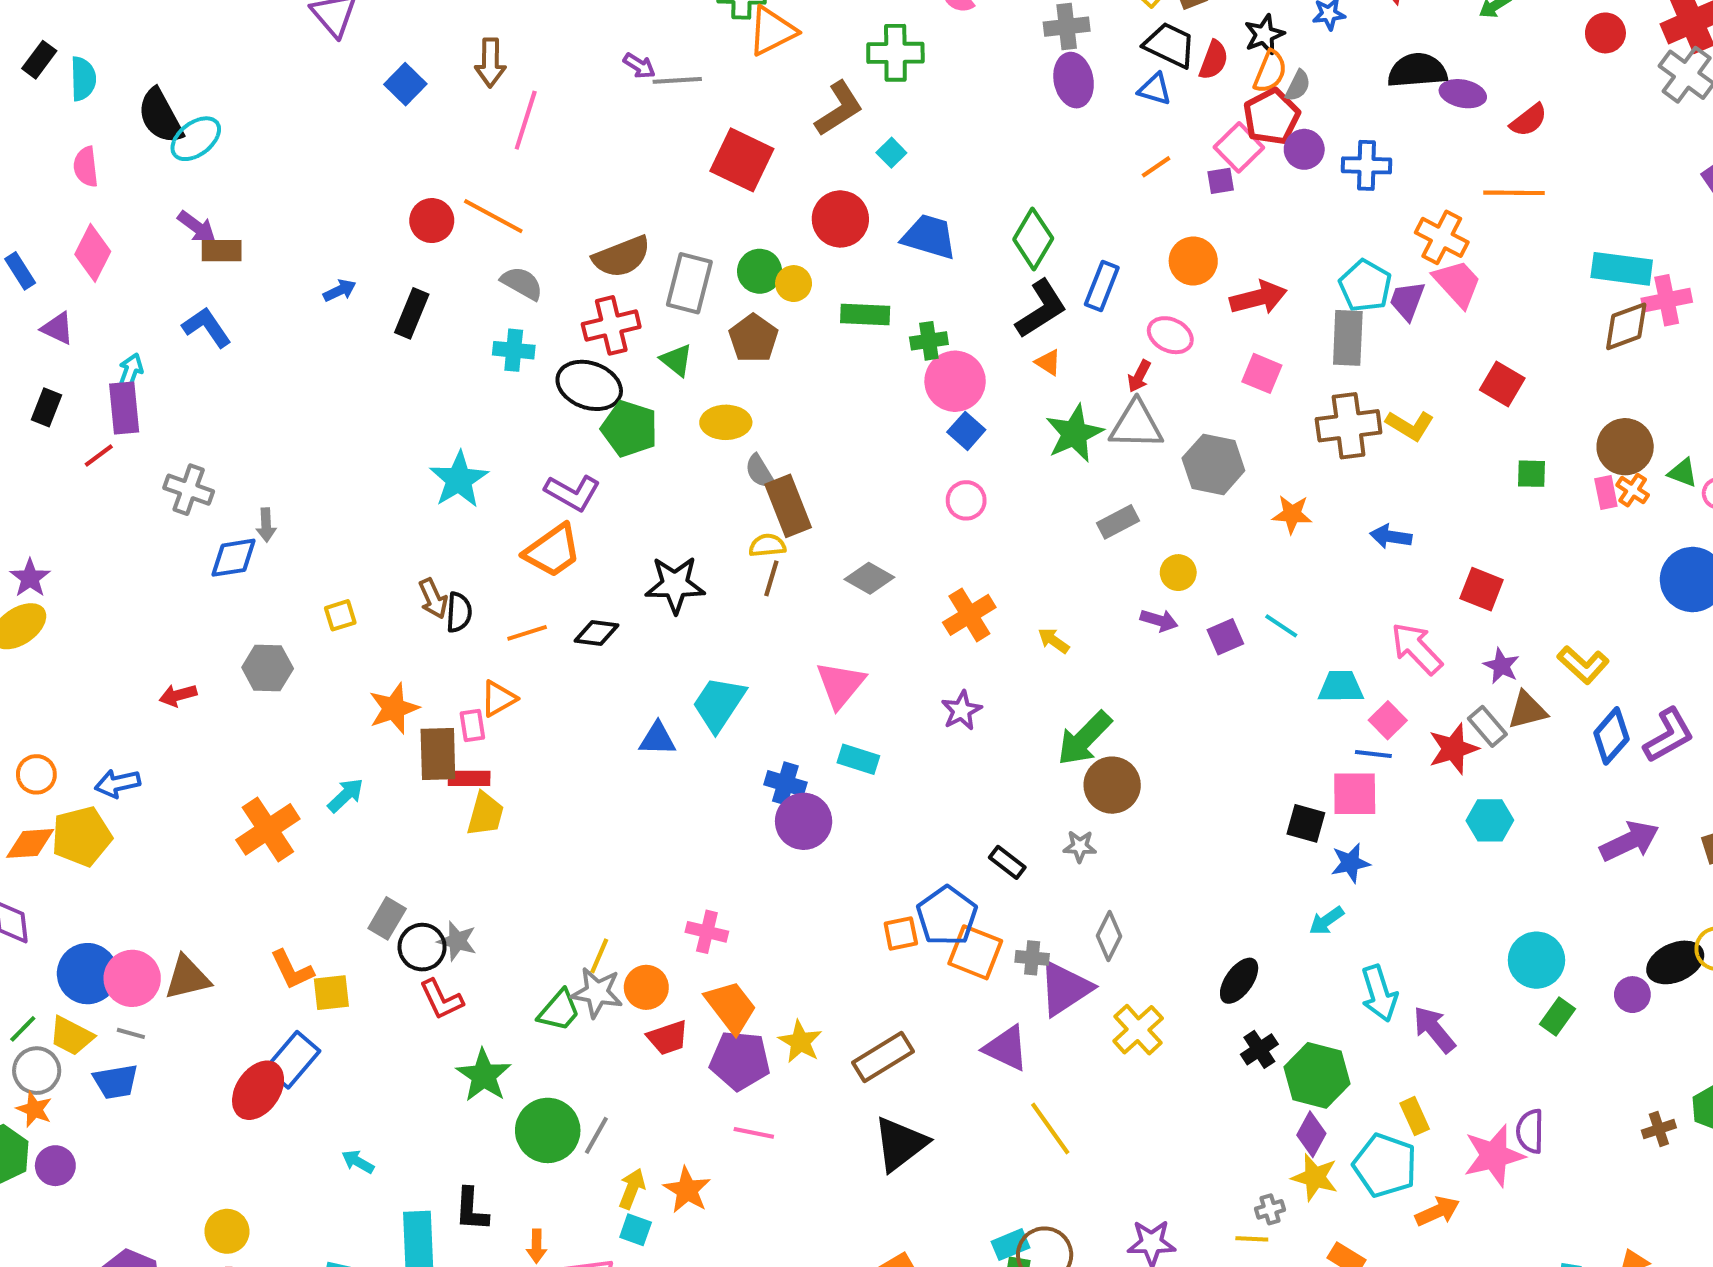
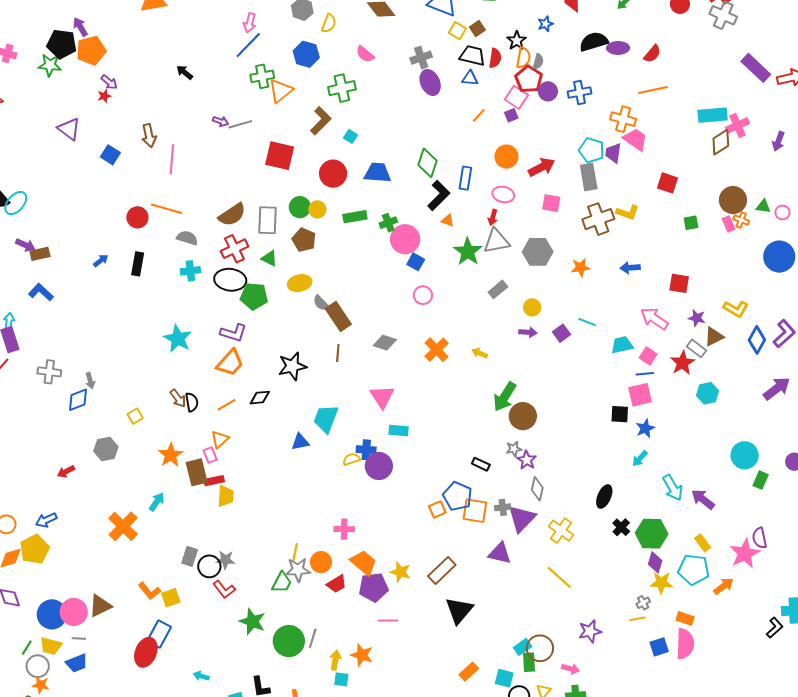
yellow semicircle: (767, 545) -> (351, 459), moved
purple star: (961, 710) -> (527, 460), moved
yellow line: (1050, 1128) -> (559, 577), moved

